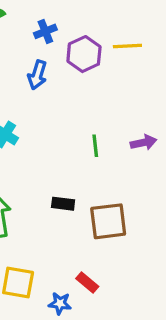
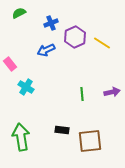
yellow line: (127, 46) -> (102, 43), moved, turned 36
blue arrow: (37, 75) -> (46, 50), turned 48

